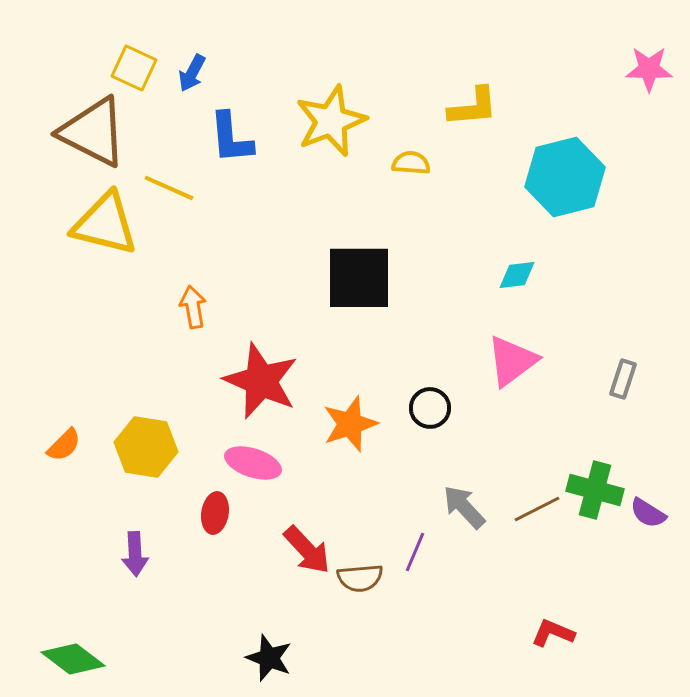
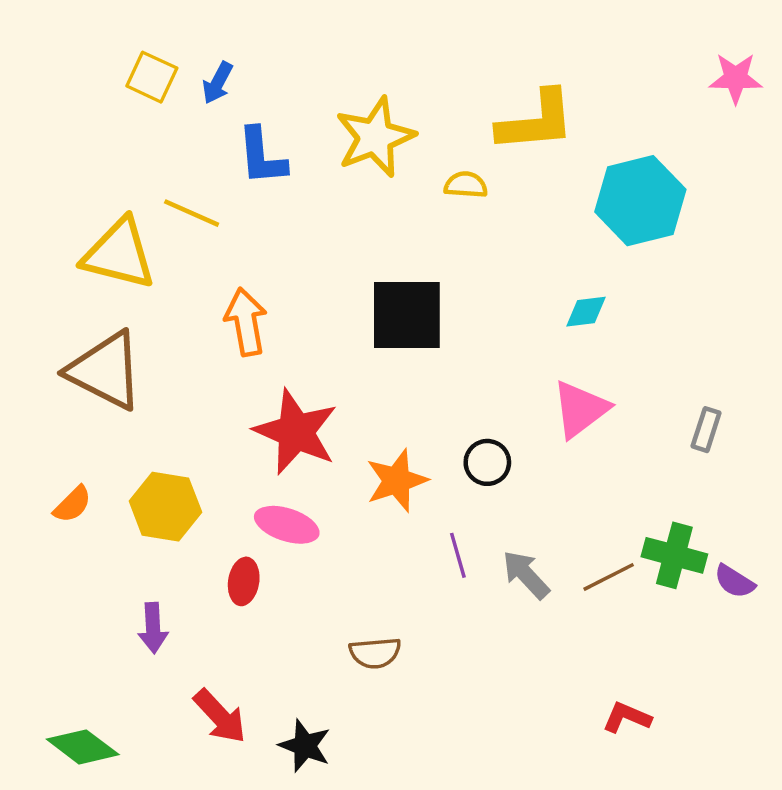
yellow L-shape: (473, 107) -> (536, 121), size x1.4
brown triangle: (93, 132) -> (105, 371), moved
orange arrow: (193, 307) -> (246, 322), moved, size x1.4
red arrow: (307, 550) -> (220, 716), moved
purple line: (415, 552) -> (458, 555), moved, turned -39
brown semicircle: (360, 578) -> (375, 653), moved

